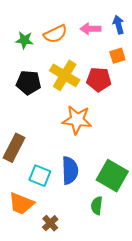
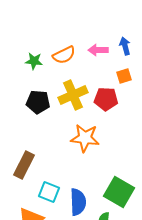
yellow cross: (65, 75) -> (73, 95), turned 36
blue semicircle: (70, 170) -> (78, 202), moved

